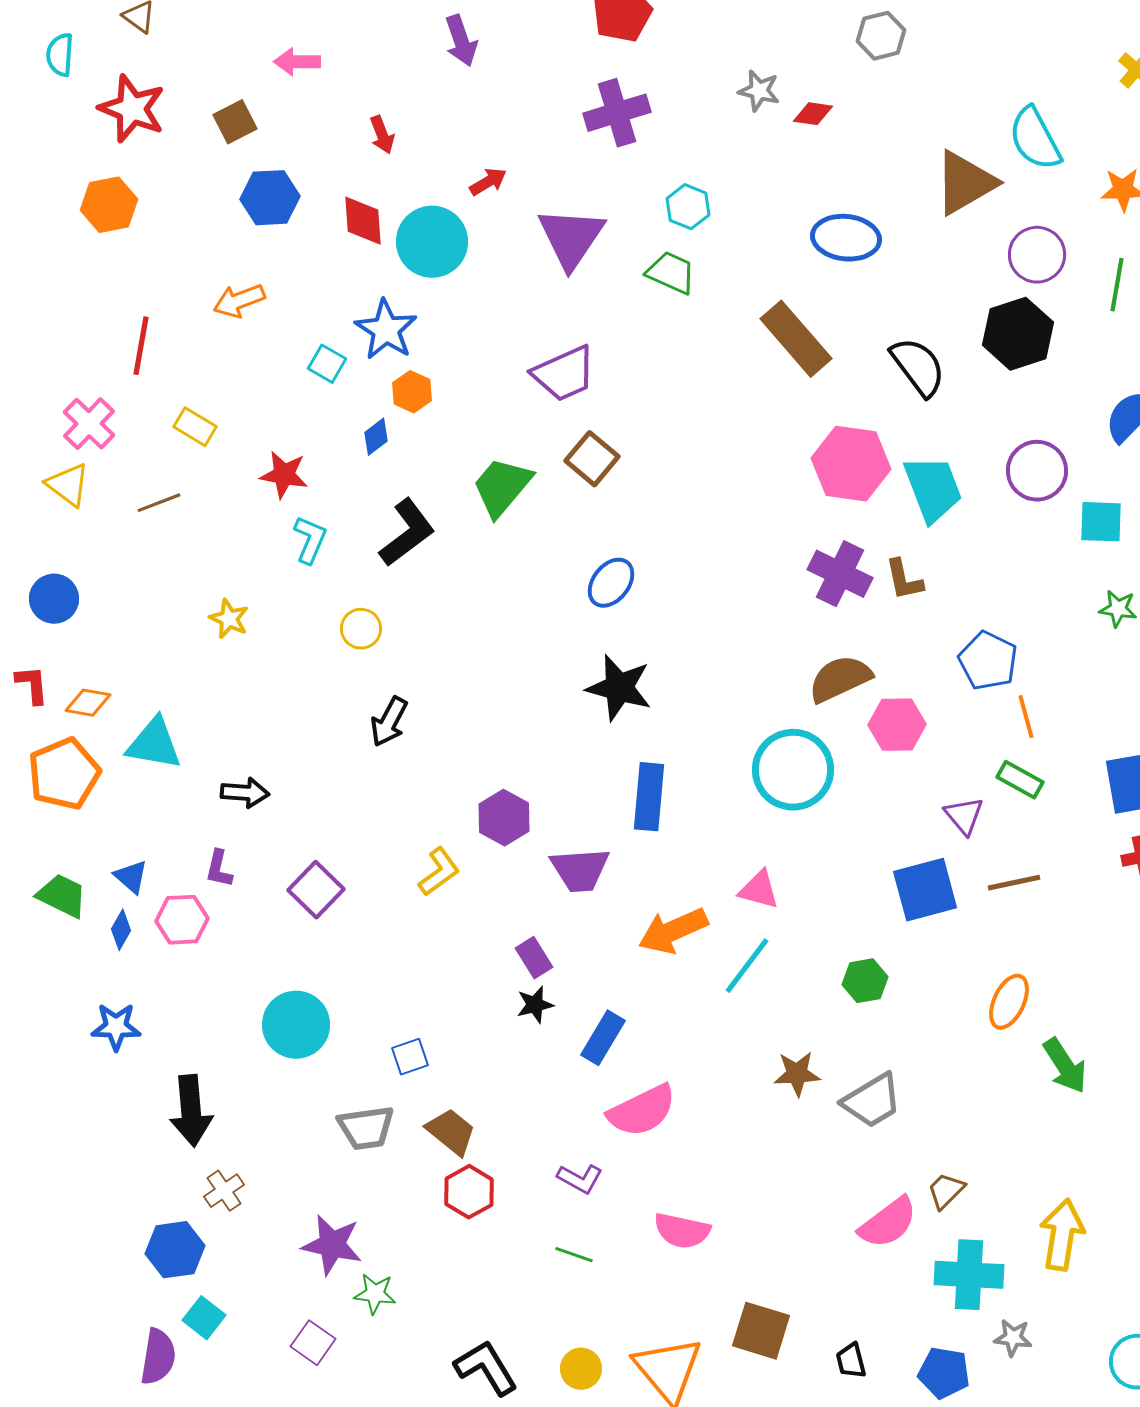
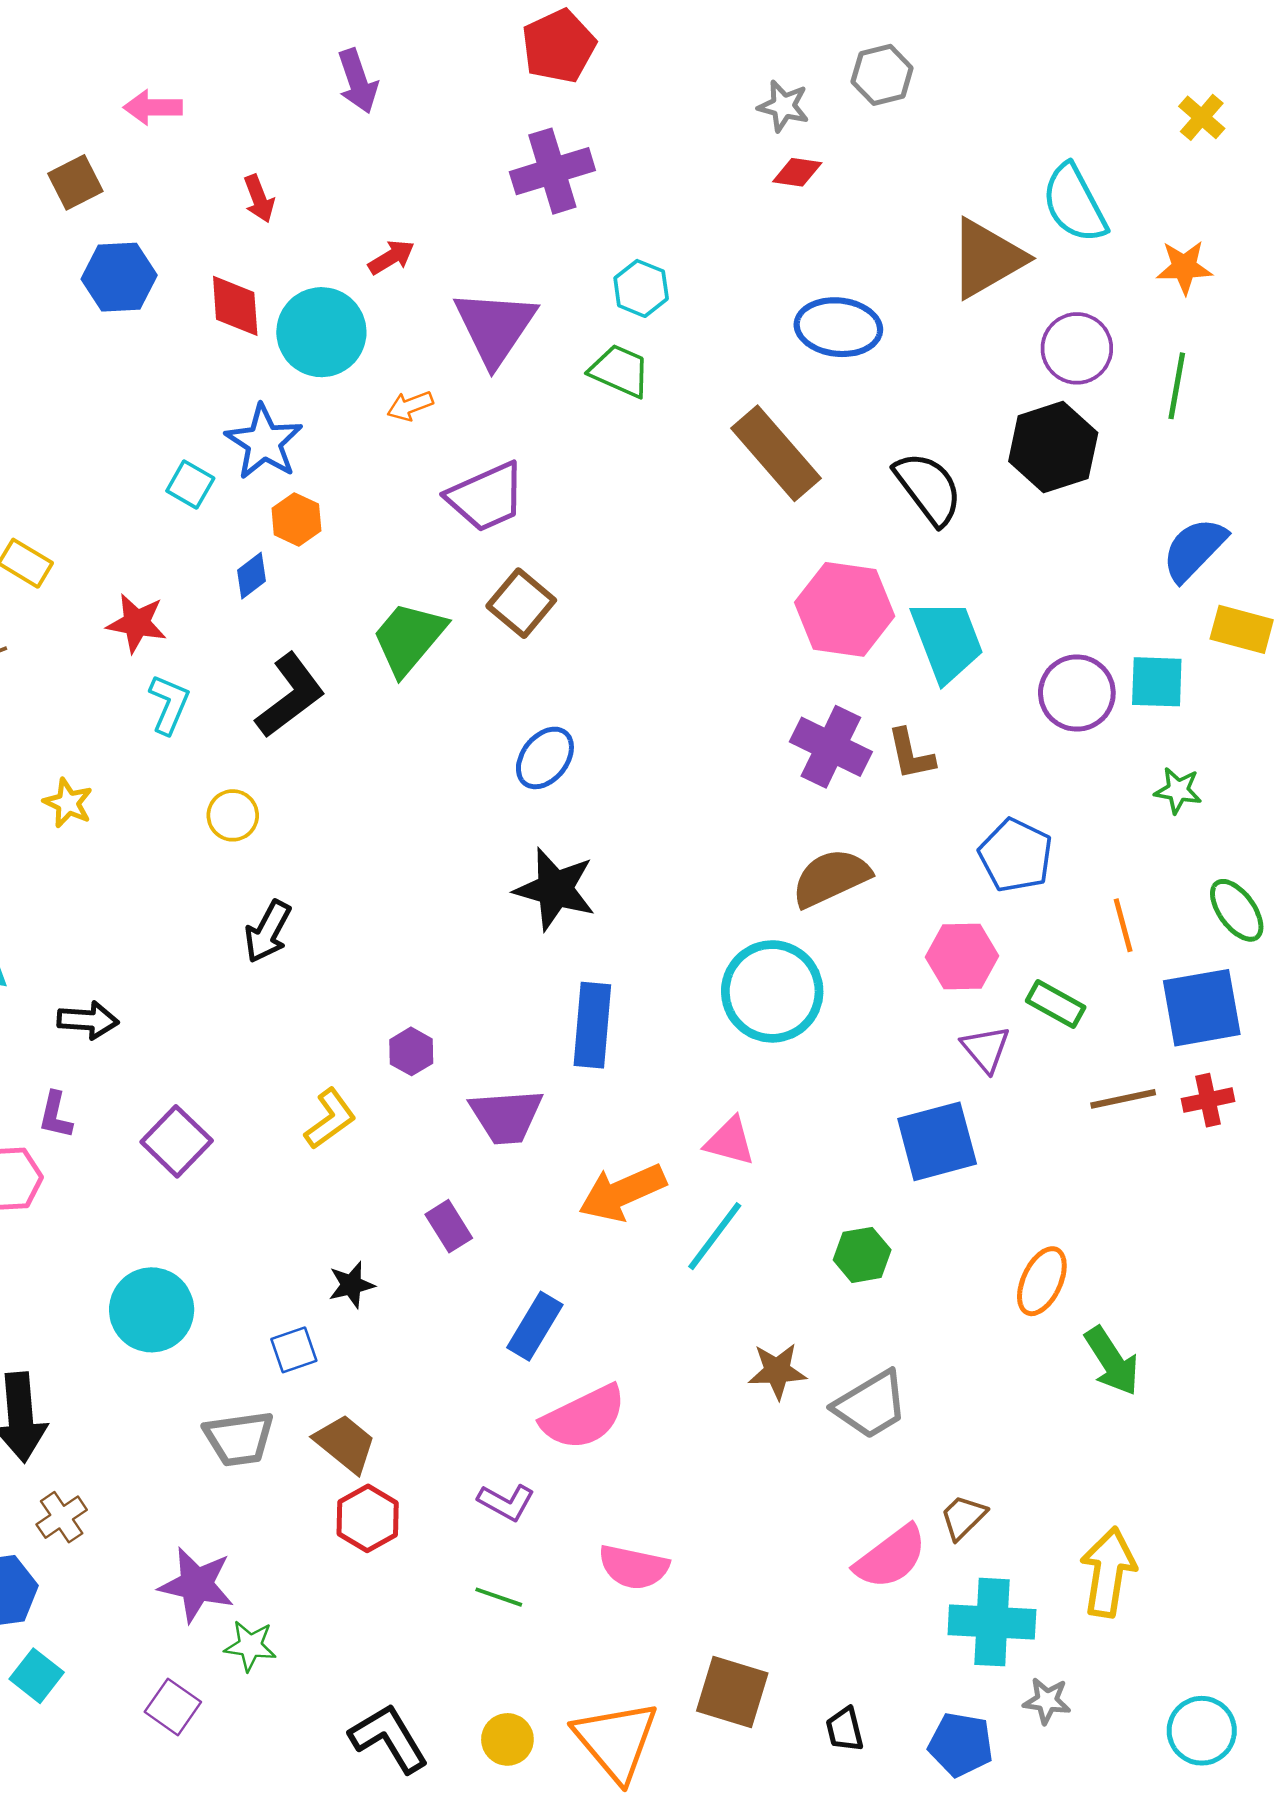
gray star: (759, 91) -> (783, 106), moved
orange arrow: (239, 301) -> (410, 406), moved, size x0.7
purple circle: (1037, 471) -> (1077, 693), moved
orange line: (1026, 717) -> (1123, 925), moved
pink hexagon: (897, 725) -> (962, 956), moved
purple hexagon: (504, 818) -> (411, 1051), size x0.7
brown line: (1014, 883) -> (1123, 1099), moved
black star: (535, 1005) -> (351, 1285), moved

